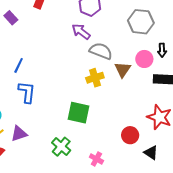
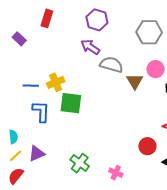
blue line: (19, 65) -> (31, 86), turned 70
yellow cross: (95, 78) -> (56, 82), moved
green square: (79, 113) -> (71, 103), moved

